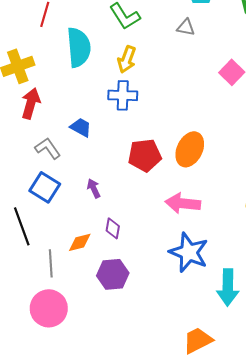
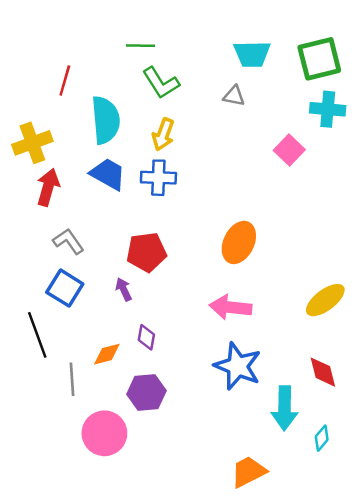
blue trapezoid: (81, 127) -> (108, 174), moved, size x1.4
red pentagon: (145, 155) -> (146, 252), moved
pink circle: (49, 308) -> (104, 433), moved

